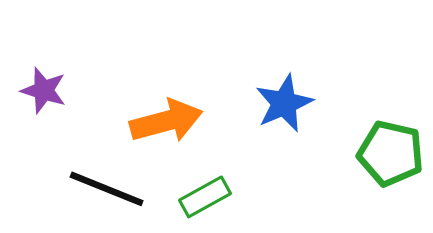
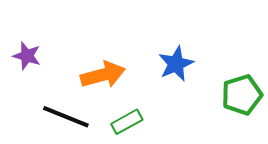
green pentagon: (391, 153) -> (242, 95), turned -30

